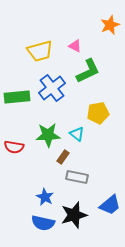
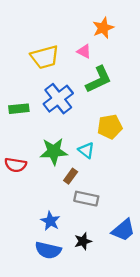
orange star: (110, 25) -> (103, 28), moved
green rectangle: (17, 97) -> (19, 109), size x0.7
black star: (74, 215) -> (83, 241), size x0.6

